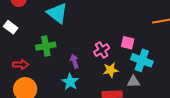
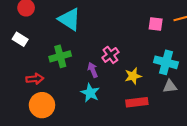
pink square: (128, 43) -> (156, 24), moved
pink cross: (102, 50) -> (110, 55), moved
gray triangle: (134, 82) -> (170, 86), moved

